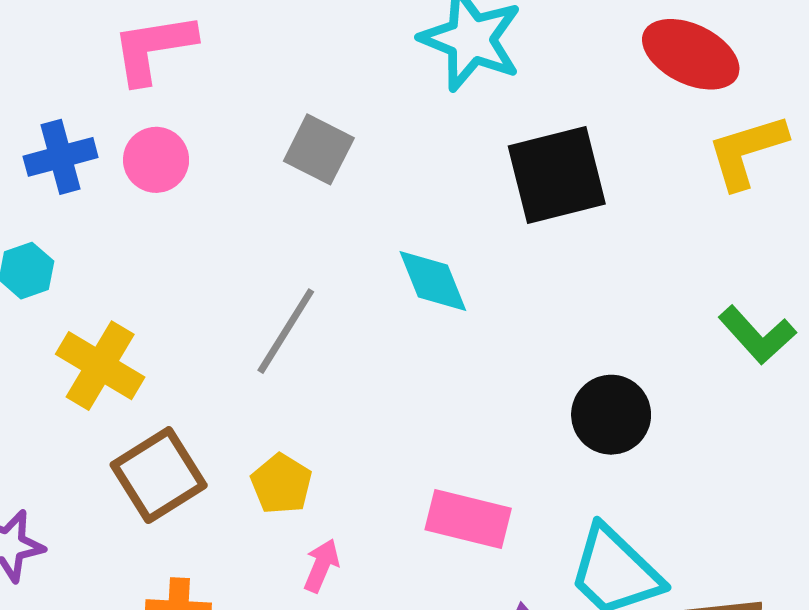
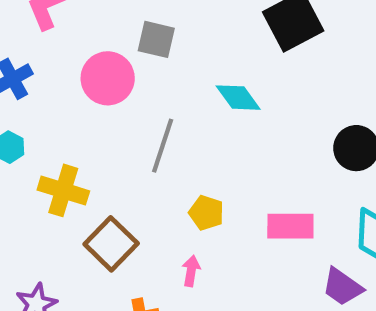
pink circle: (156, 160) -> (108, 78), moved, size x1.4
yellow pentagon: (281, 484) -> (206, 213), moved
pink arrow: (321, 566) -> (191, 271), moved

